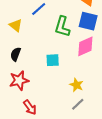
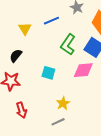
red arrow: (30, 107) -> (21, 110), moved

